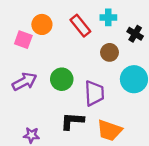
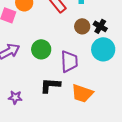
black cross: (135, 34) -> (100, 26), moved

